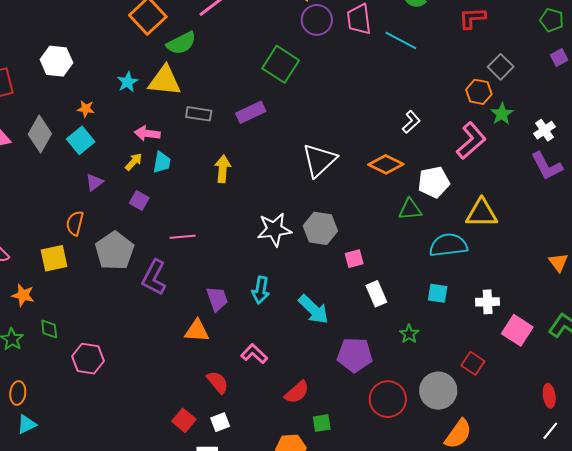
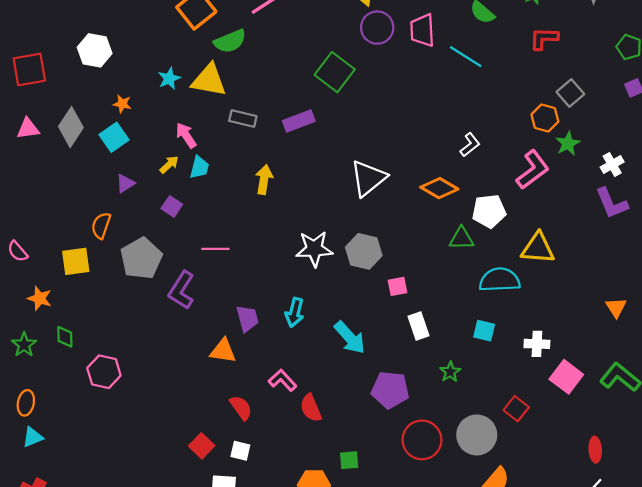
pink arrow: (147, 133) -> (186, 135), turned 45
red semicircle: (297, 392) -> (311, 408), moved, turned 104
white square: (220, 422) -> (240, 451), turned 30

